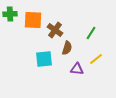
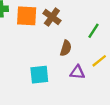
brown cross: (55, 30) -> (52, 17), moved
cyan square: (44, 59) -> (39, 75), moved

